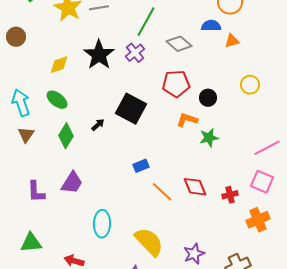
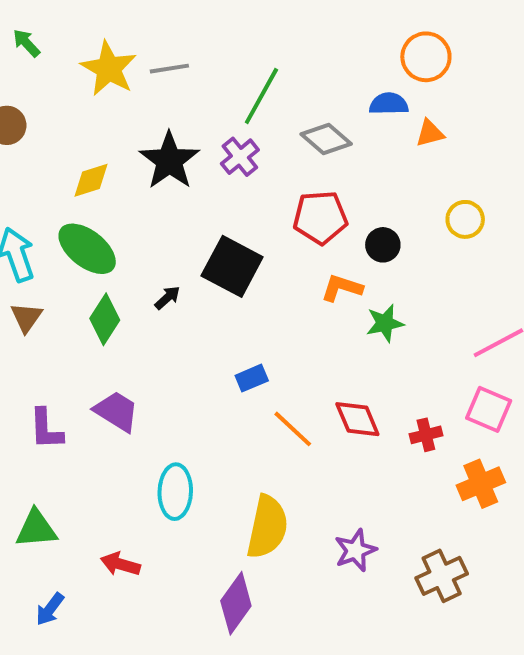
green ellipse: (57, 100) -> (87, 249), size x1.4
purple trapezoid: (72, 183) -> (116, 411), turned -90
yellow semicircle: (149, 242) -> (267, 527), turned 56

